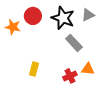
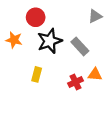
black star: (63, 18) -> (50, 41), moved, turned 30
orange star: (13, 27) -> (14, 40), moved

